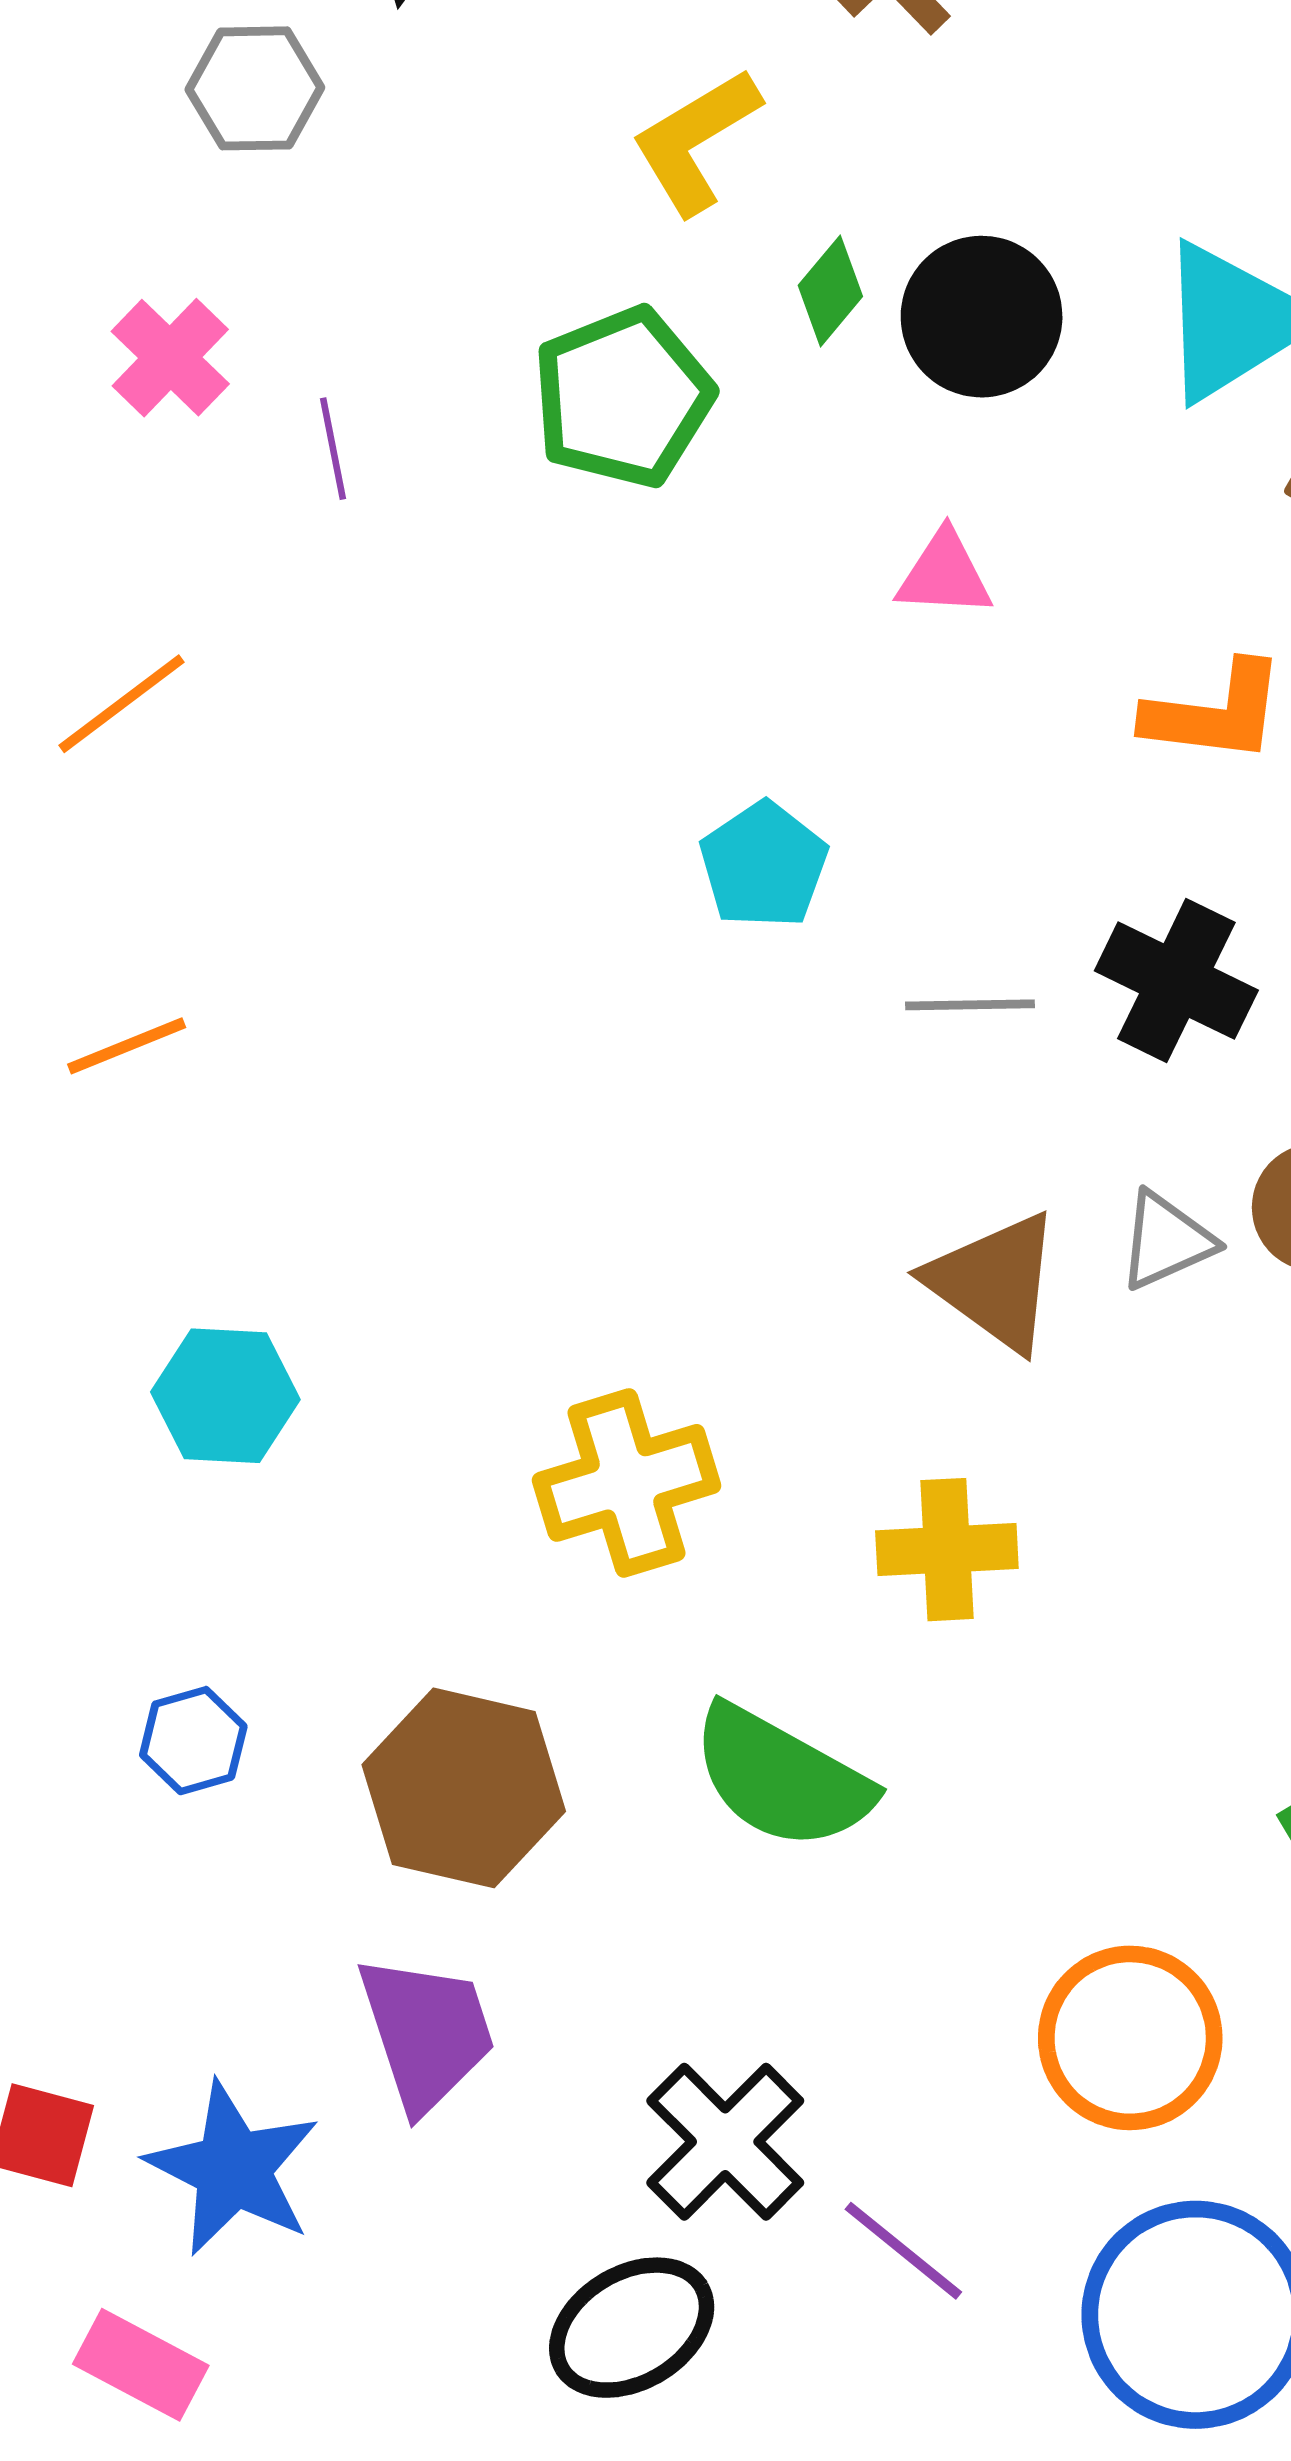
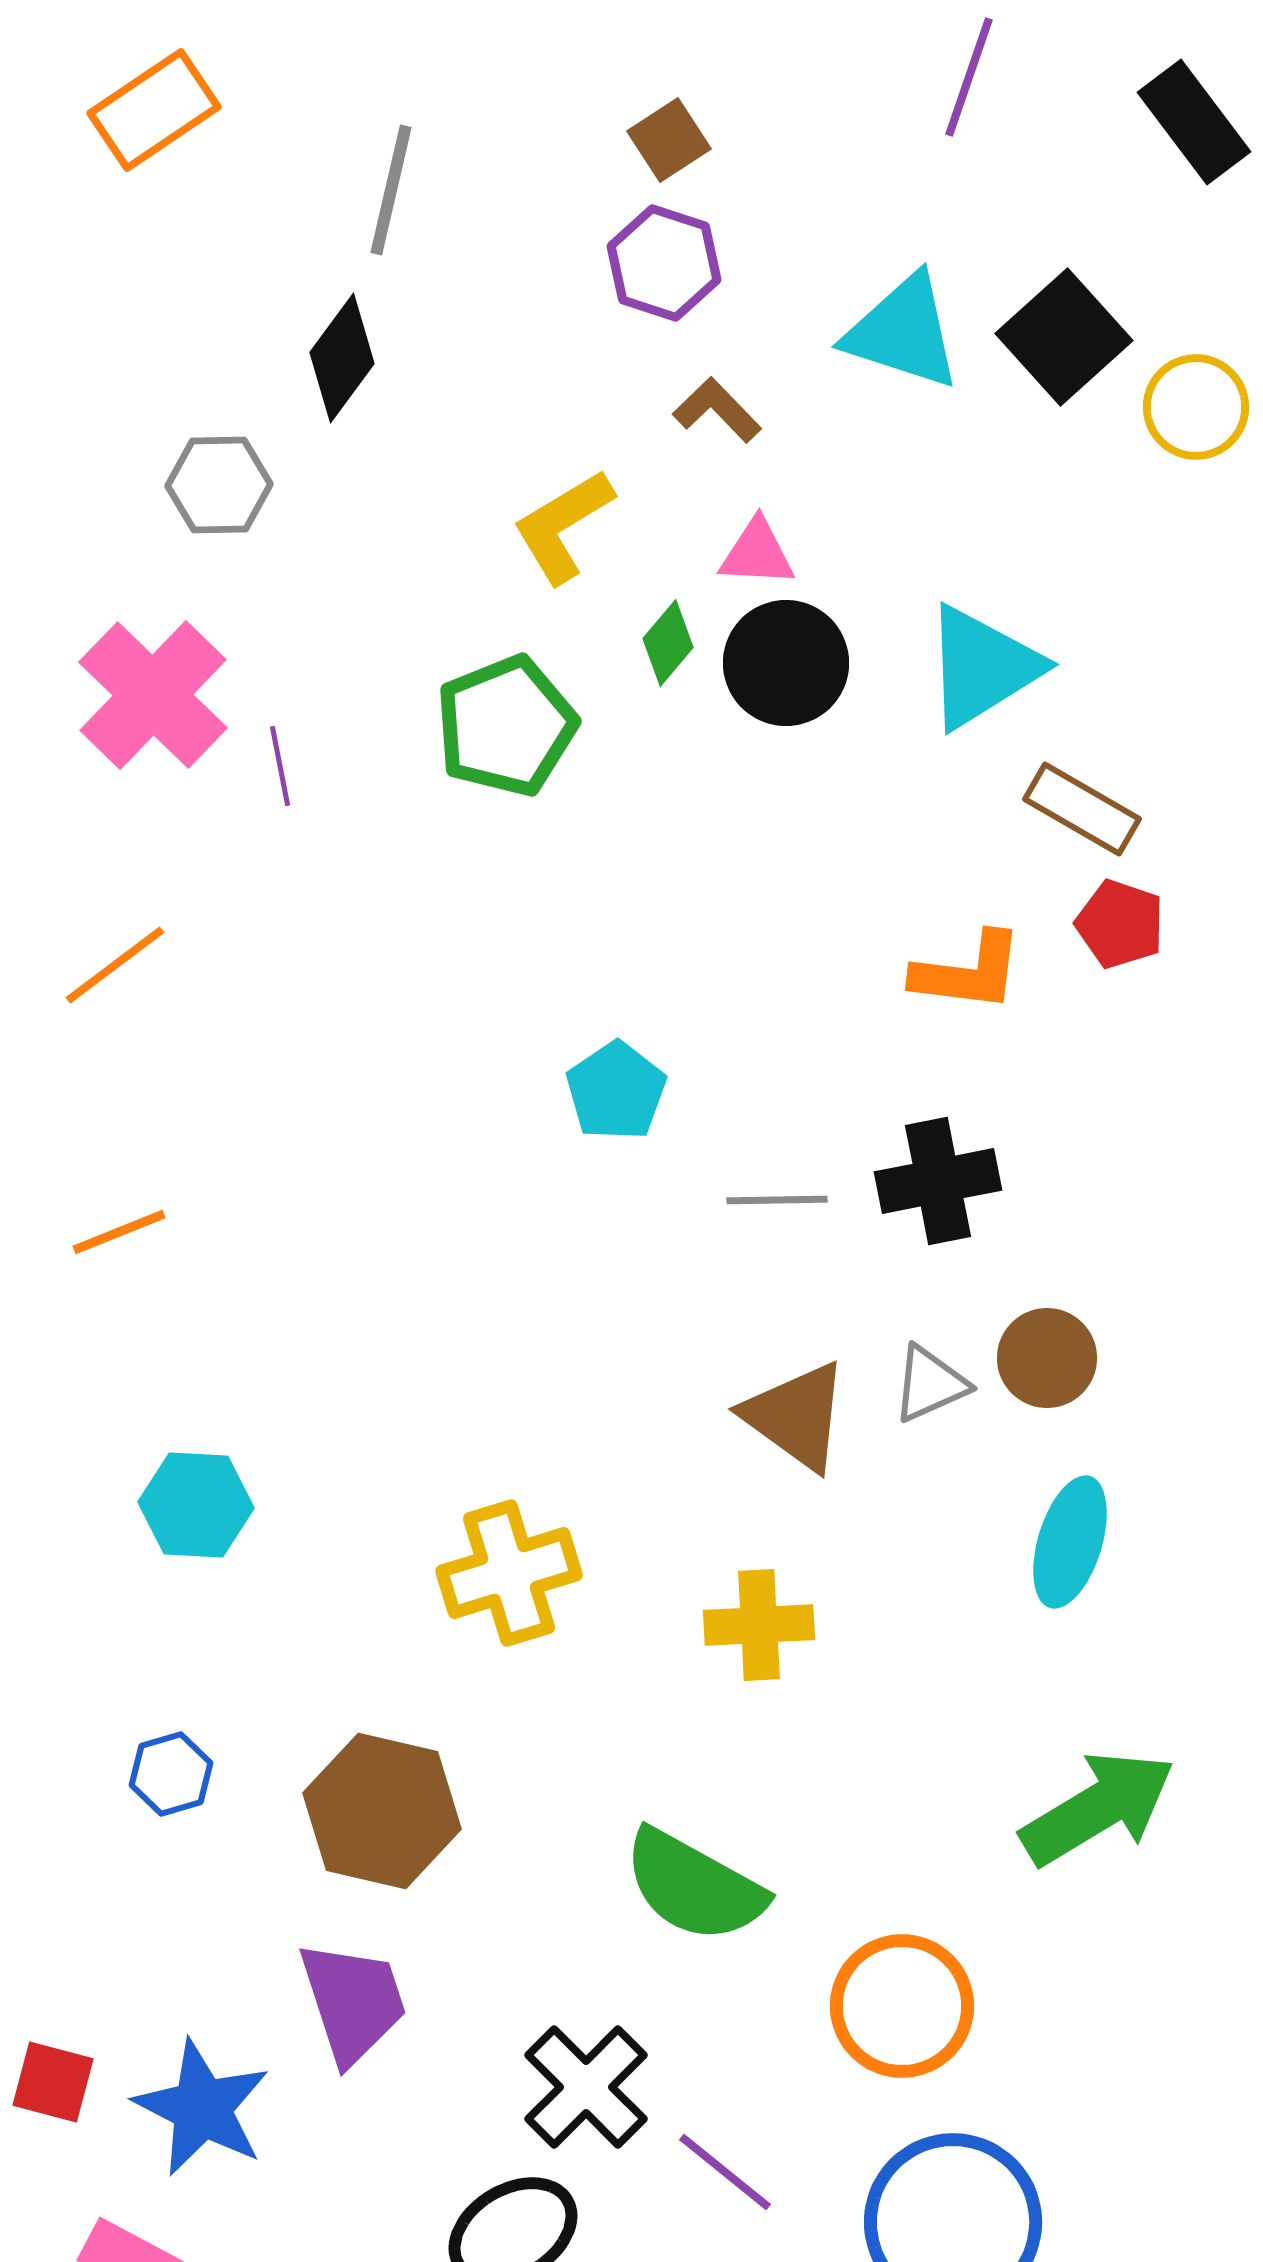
pink cross: (170, 358) -> (153, 695), size x1.6
pink triangle: (944, 574) -> (757, 553), moved
black cross: (1176, 981) -> (938, 1181), turned -37
green semicircle: (782, 1778) -> (694, 1886), moved

